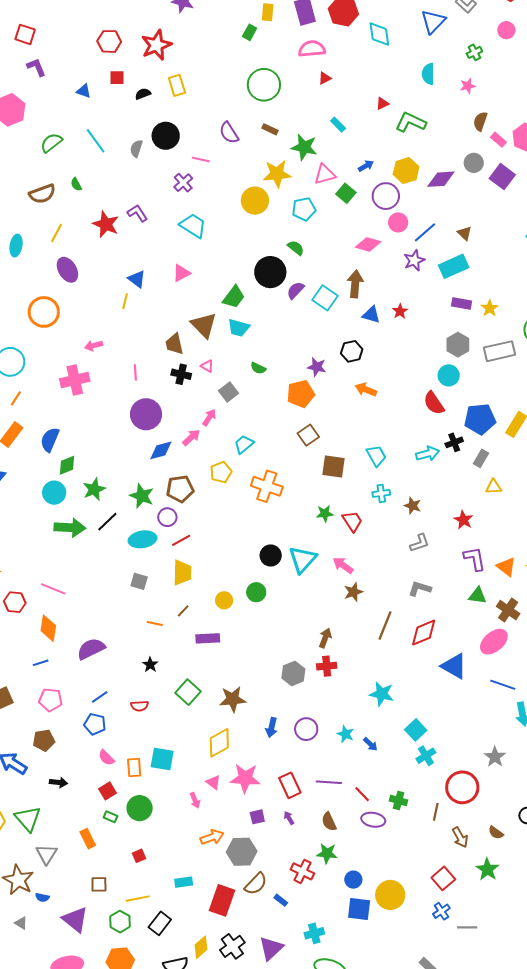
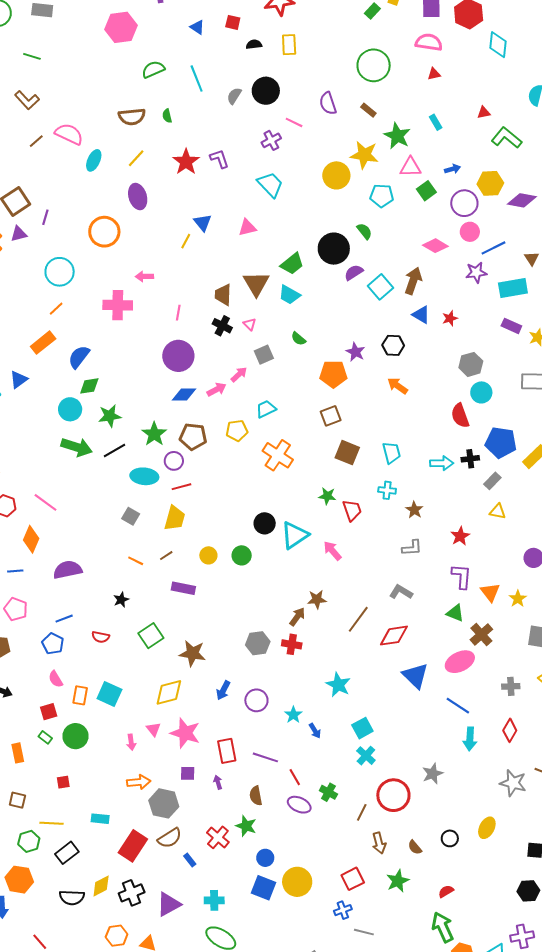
gray hexagon: (458, 345) -> (471, 364), moved
brown star: (353, 592) -> (317, 599), moved
cyan cross: (426, 756) -> (366, 756), turned -30

